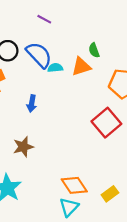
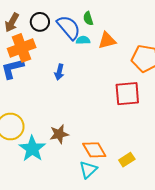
green semicircle: (94, 50) -> (88, 18), moved
red square: (106, 123) -> (127, 94), turned 32
brown star: (23, 147) -> (59, 134), moved

